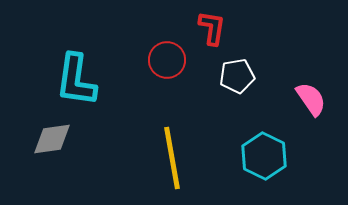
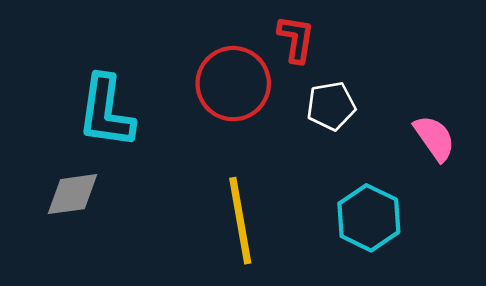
red circle: (167, 60) -> (233, 84), size x1.4

